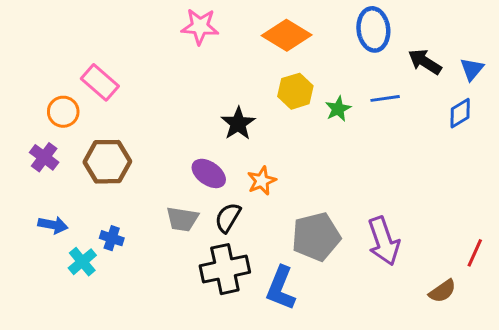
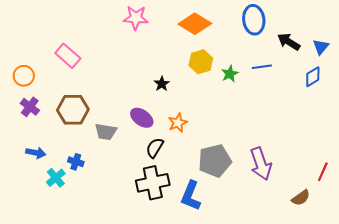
orange circle: (63, 112) -> (24, 76), moved
black star: (238, 123) -> (162, 84), size x0.7
gray trapezoid: (182, 219) -> (106, 132), moved

